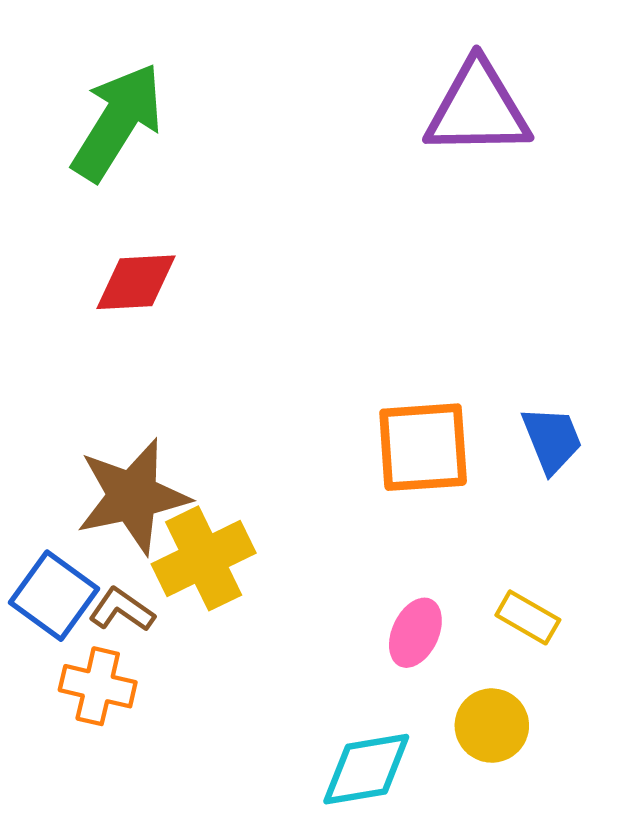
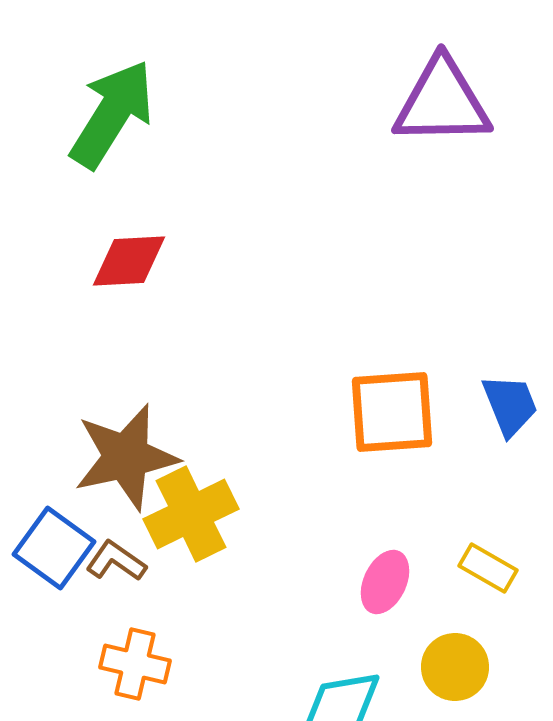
orange cross: (98, 686) -> (135, 664), moved

